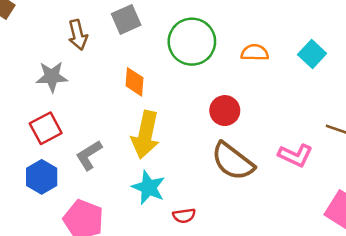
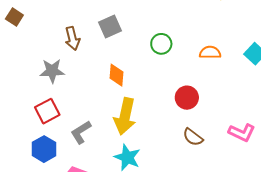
green circle: (192, 42) -> (161, 44), size x0.6
brown semicircle: (233, 161) -> (193, 137), size x0.6

